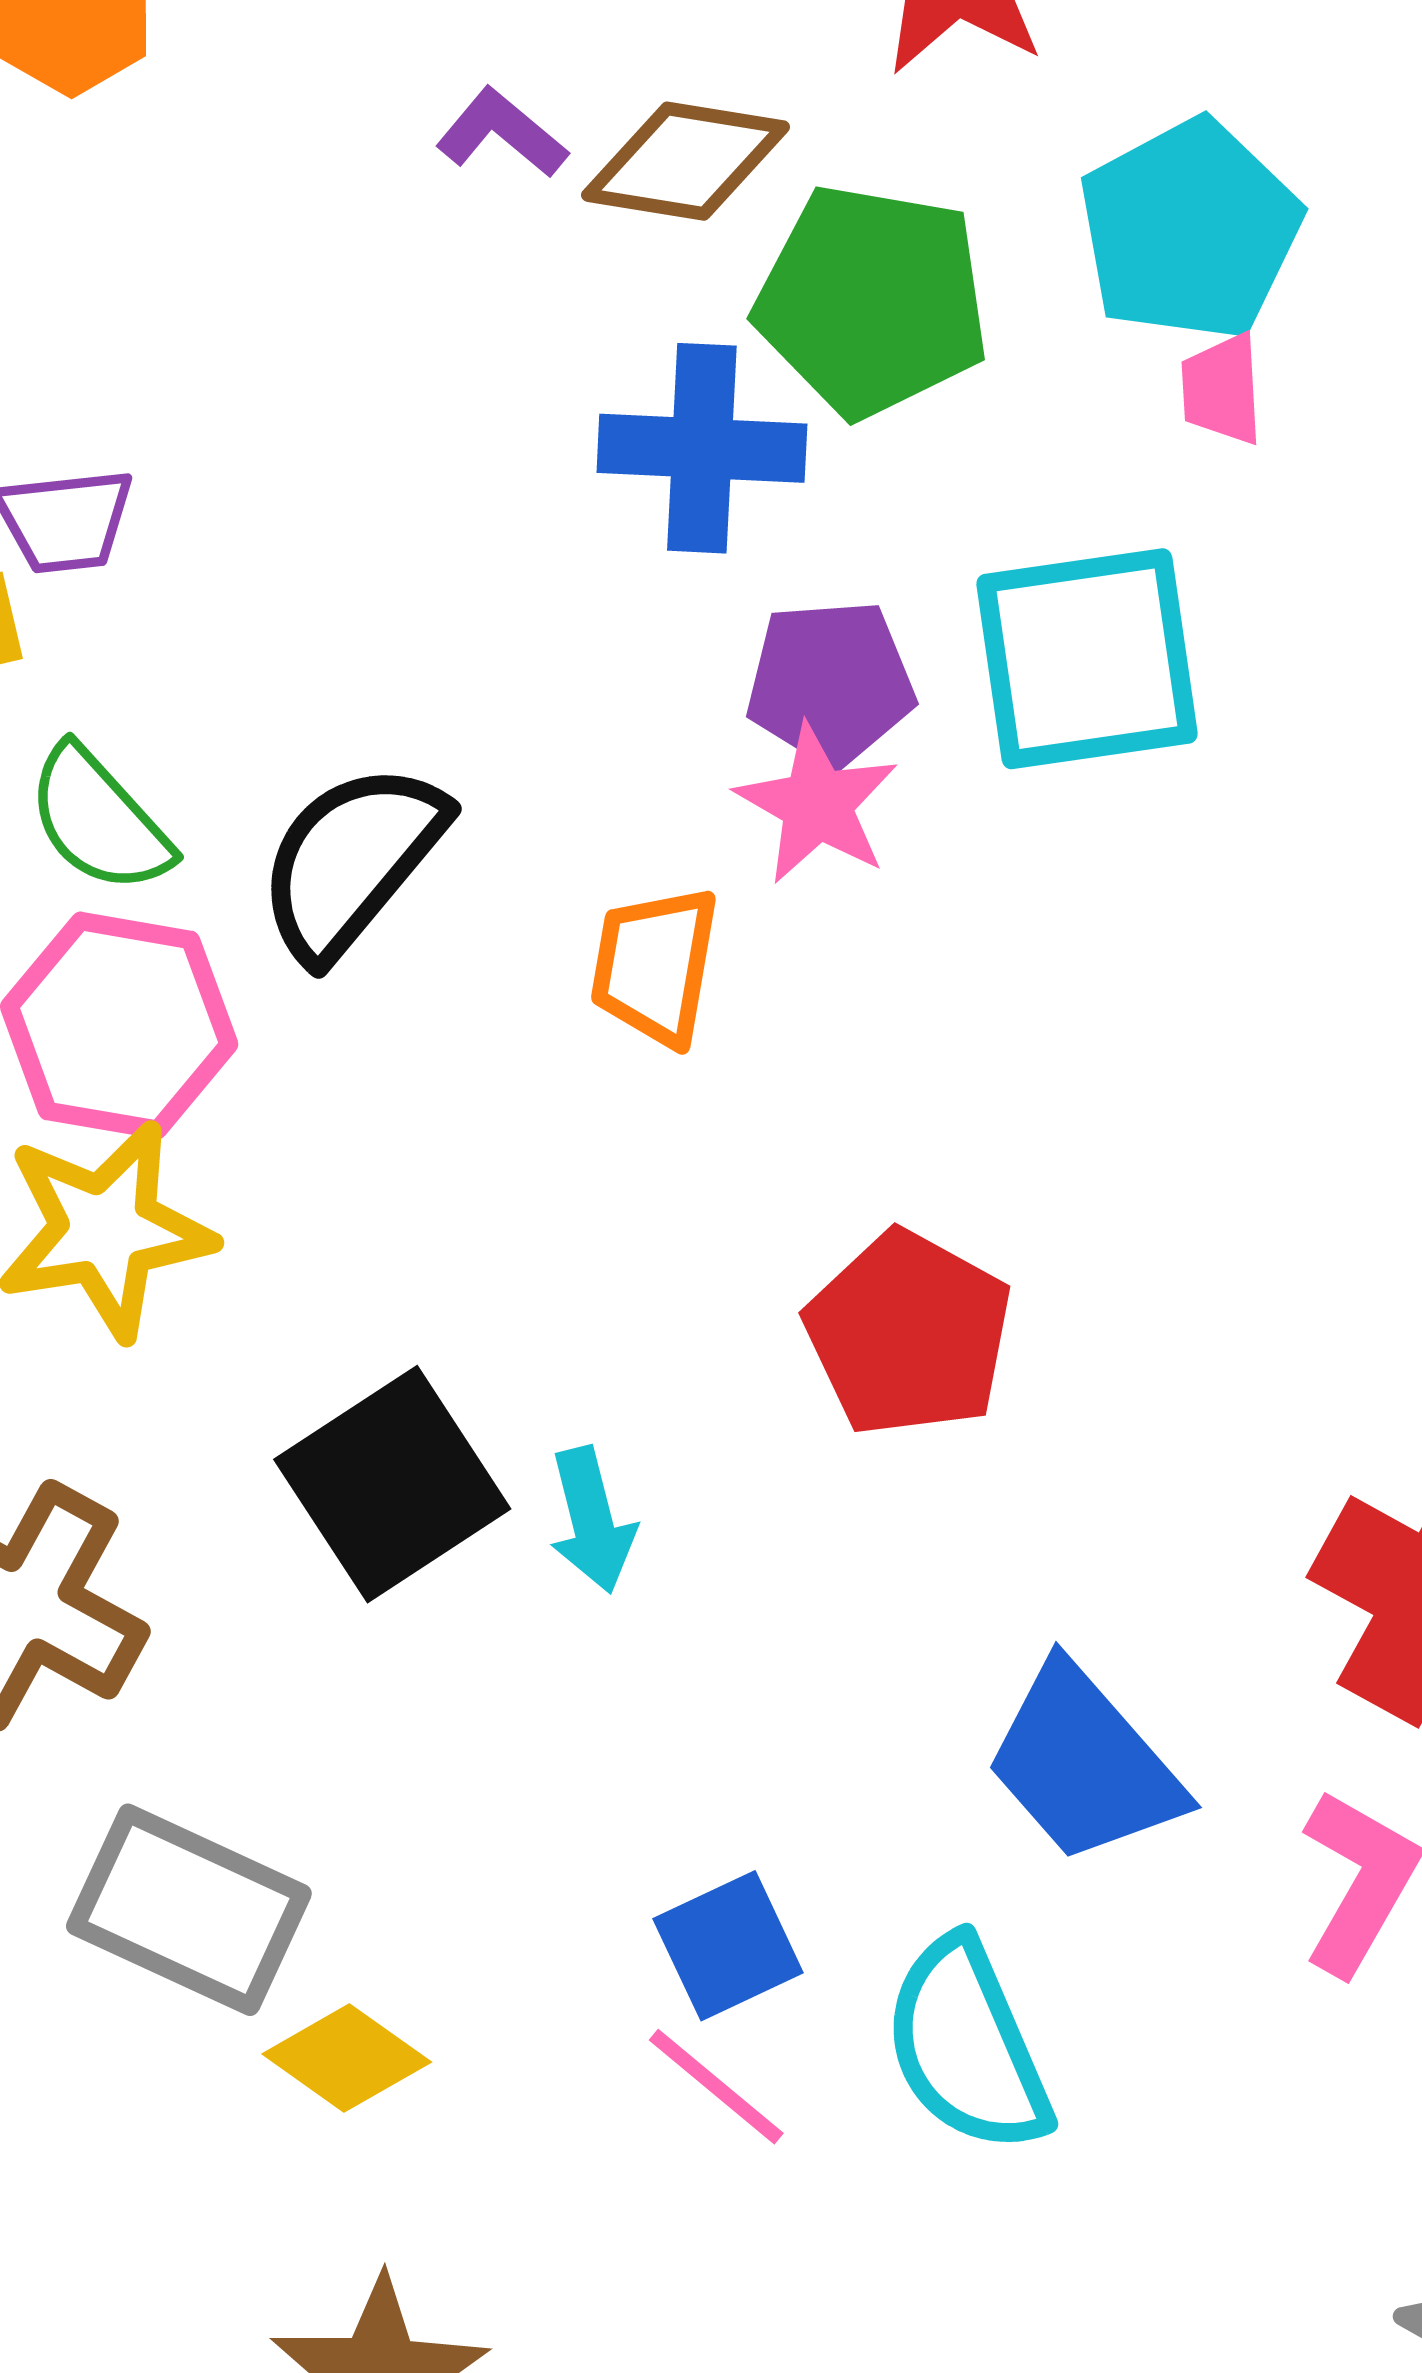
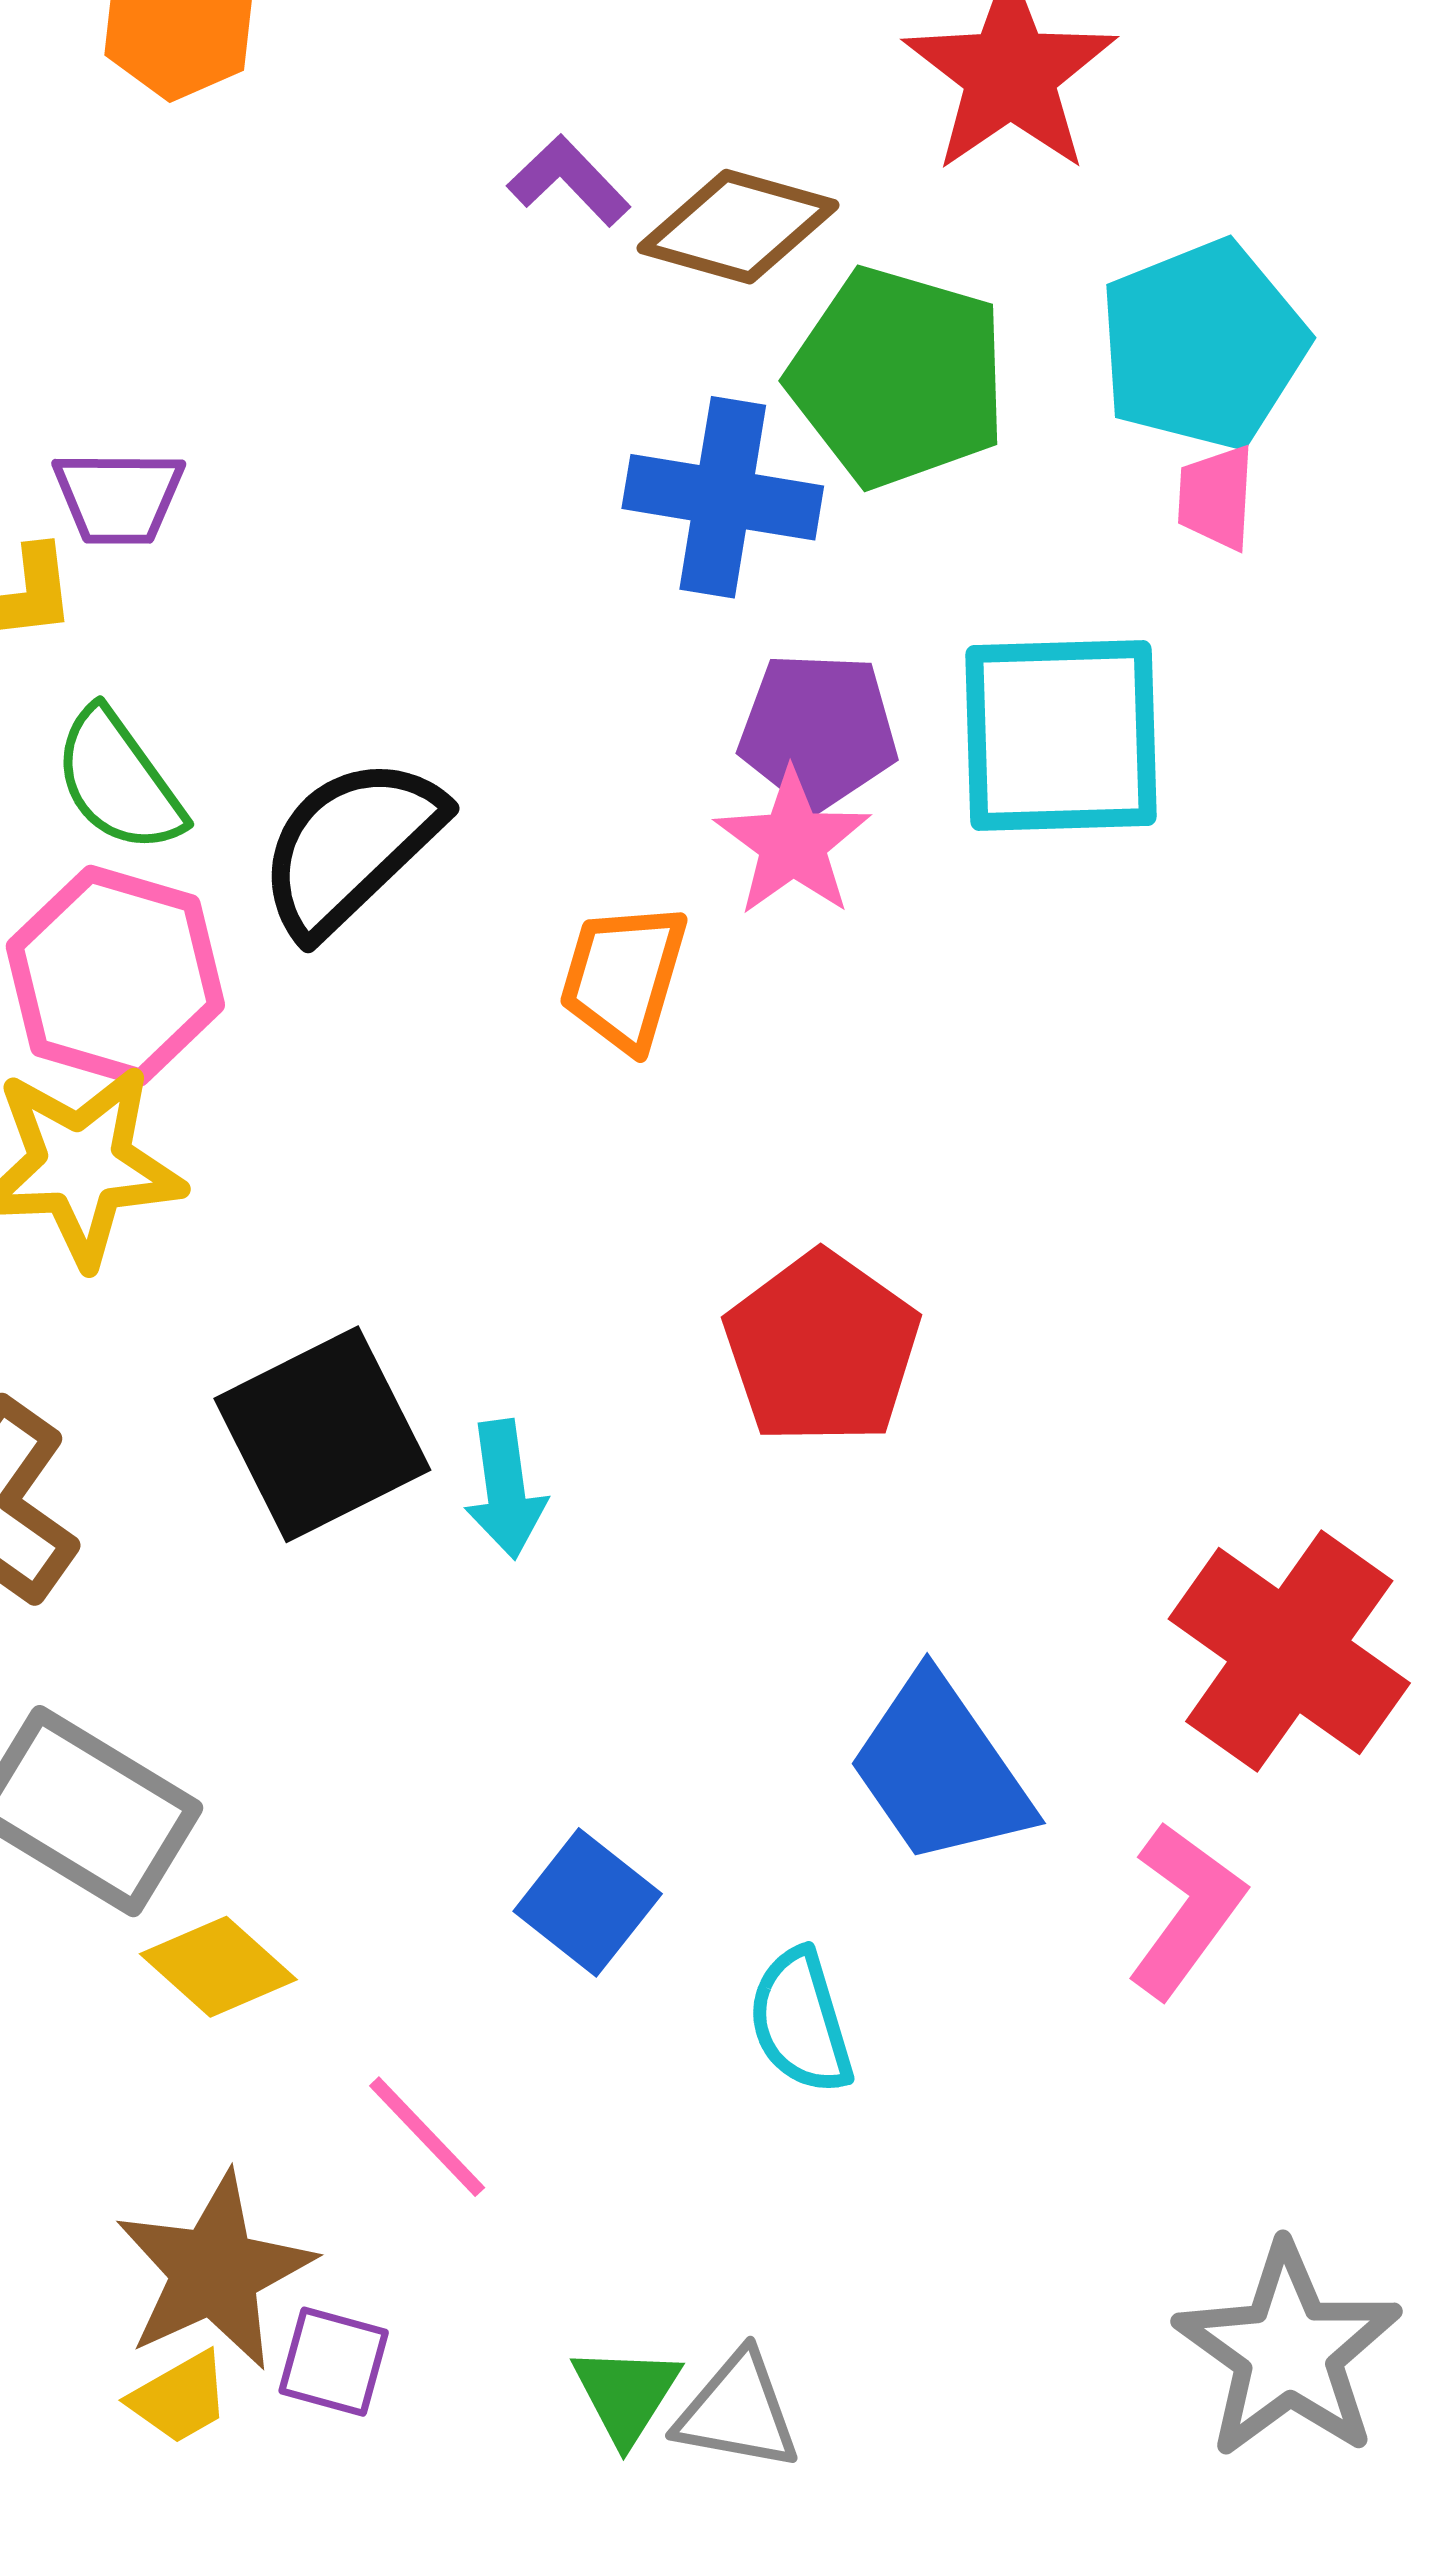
blue square: (728, 1946) -> (588, 1902), turned -33
cyan semicircle: (967, 2046) -> (801, 2021), size x0.7
pink line: (716, 2087) -> (427, 2137), moved

